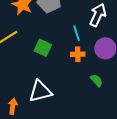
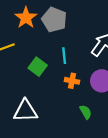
cyan line: (77, 33) -> (64, 56), moved

